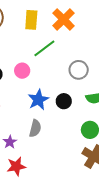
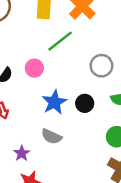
gray semicircle: (35, 128) -> (51, 136), turned 102

